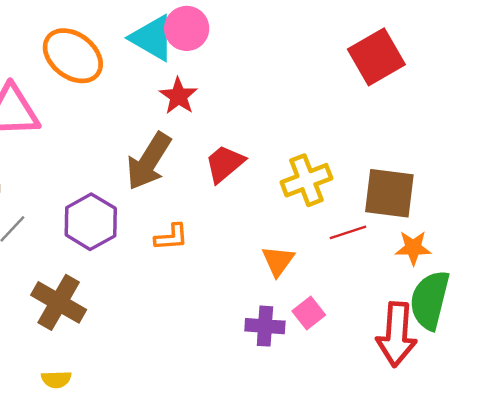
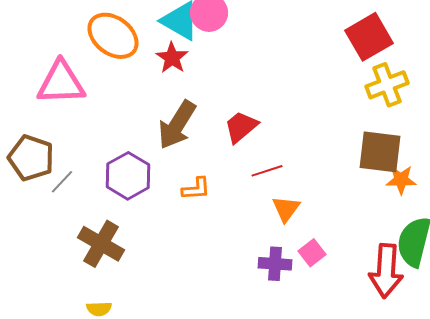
red star: (178, 96) -> (172, 58), moved
yellow cross: (306, 180) -> (387, 85), moved
red line: (348, 232) -> (267, 171), moved
orange star: (413, 248) -> (401, 180), moved

